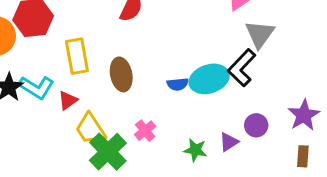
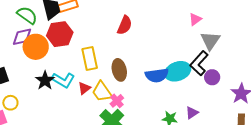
blue semicircle: (178, 84) -> (157, 75), size x1.6
purple circle: (256, 125) -> (212, 77), moved
yellow trapezoid: (90, 129) -> (102, 92), moved
pink cross: (145, 131) -> (117, 101), moved

